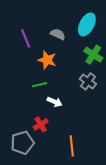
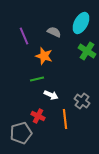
gray cross: (88, 81) -> (82, 101), moved
red cross: (41, 124) -> (38, 116), turned -32
orange line: (72, 146) -> (65, 119), moved

